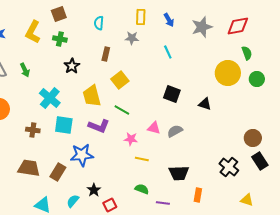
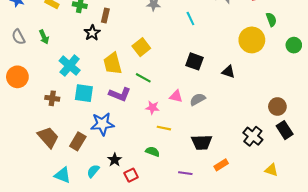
brown rectangle: (106, 54) -> (105, 15), moved
green circle: (257, 79) -> (294, 45), moved
brown trapezoid: (29, 168) -> (48, 137), turned 40
green semicircle: (142, 189) -> (153, 152), moved
orange rectangle: (198, 195) -> (221, 165), turned 48

